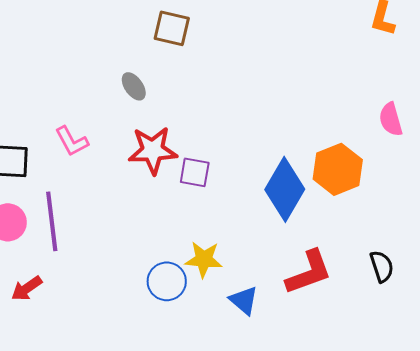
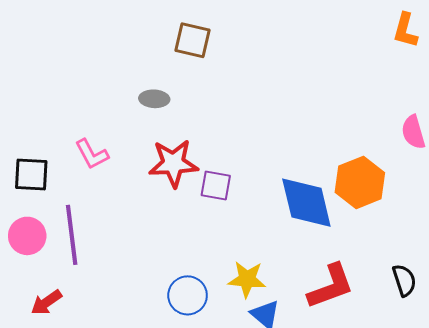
gray ellipse: (134, 86) -> (154, 99), turned -52
blue diamond: (285, 189) -> (306, 203), turned -44
yellow star: (204, 259) -> (247, 279), moved

